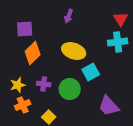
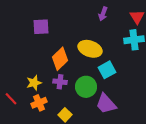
purple arrow: (69, 16) -> (103, 14), moved
orange diamond: (33, 53) -> (60, 59), moved
purple trapezoid: (109, 106) -> (106, 104), moved

